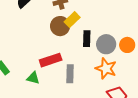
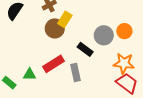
black rectangle: (87, 39) -> (85, 49), moved, turned -42
orange star: (106, 68) -> (124, 63), moved
green triangle: (33, 78) -> (29, 74), moved

